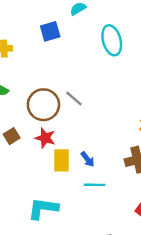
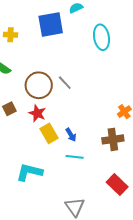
blue square: (50, 31) -> (51, 24), size x1.5
yellow rectangle: (61, 160) -> (49, 133), turned -36

